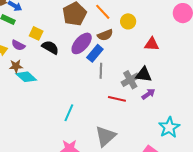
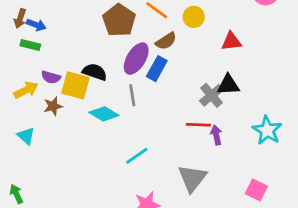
yellow square: (36, 33) -> (75, 85), moved, size x1.5
gray line: (101, 71) -> (132, 95), moved
cyan diamond: (26, 77) -> (104, 114), moved
purple arrow: (148, 94) -> (216, 135), moved, turned -56
cyan line: (69, 113) -> (137, 156), turned 42
cyan star: (169, 127) -> (267, 130), moved

